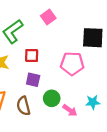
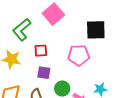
pink square: (48, 17) -> (53, 14), size x1.5

